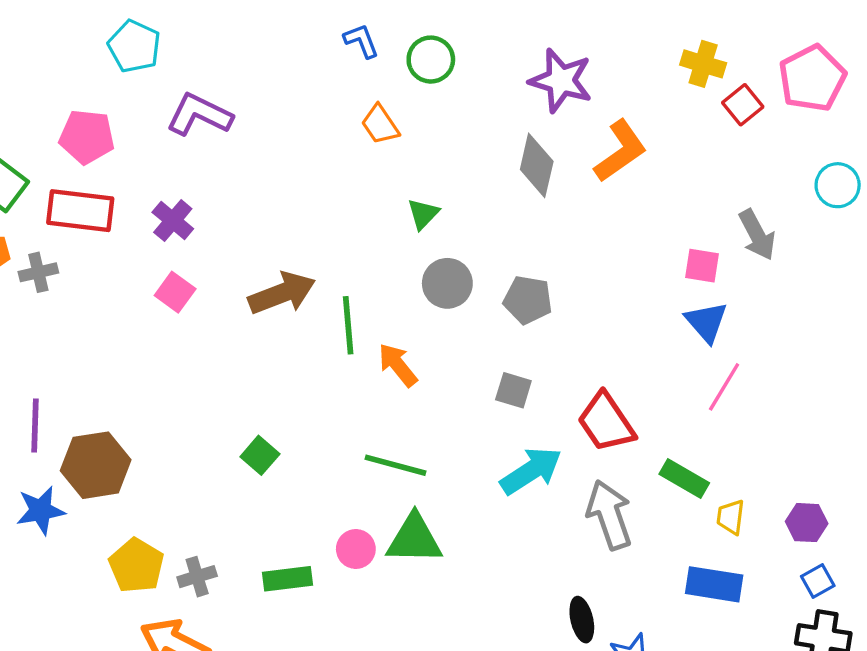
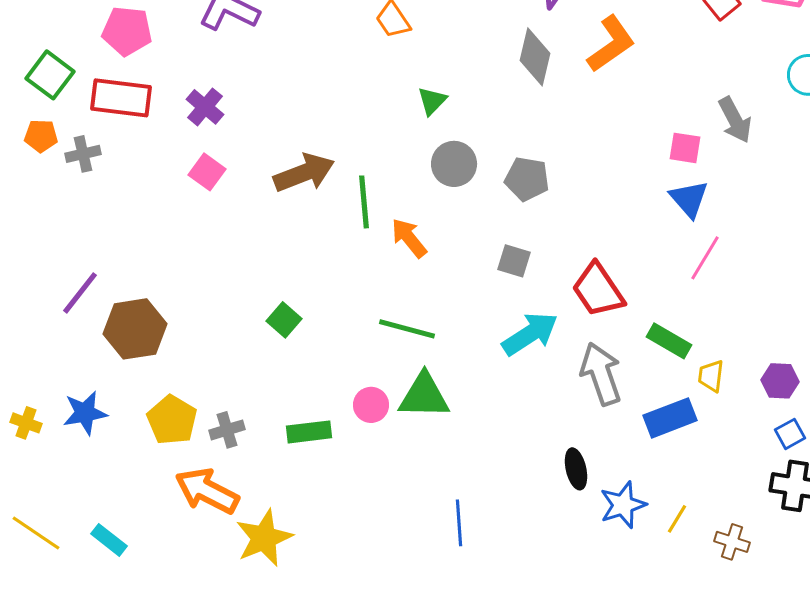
purple line: (35, 426) -> (80, 293), turned 36
blue star: (41, 510) -> (85, 413), moved
blue rectangle: (714, 584) -> (670, 418), moved, turned -30

